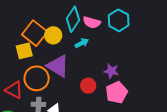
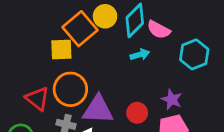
cyan hexagon: (119, 20) -> (194, 54), moved
yellow circle: (53, 35) -> (105, 16), moved
purple triangle: (58, 66) -> (98, 110), moved, turned -40

